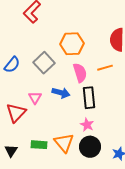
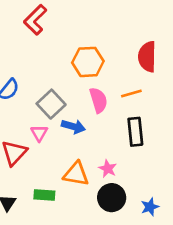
gray square: (44, 63) -> (51, 104), moved
black rectangle: (89, 98) -> (135, 132), moved
orange triangle: (64, 143) -> (76, 174), moved, turned -40

